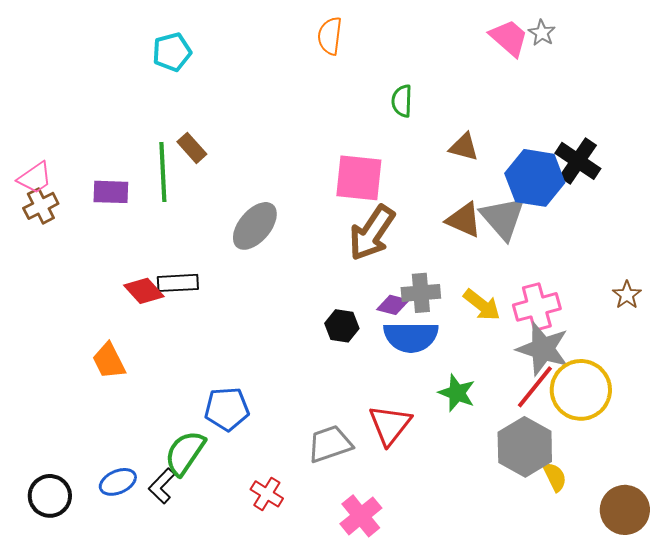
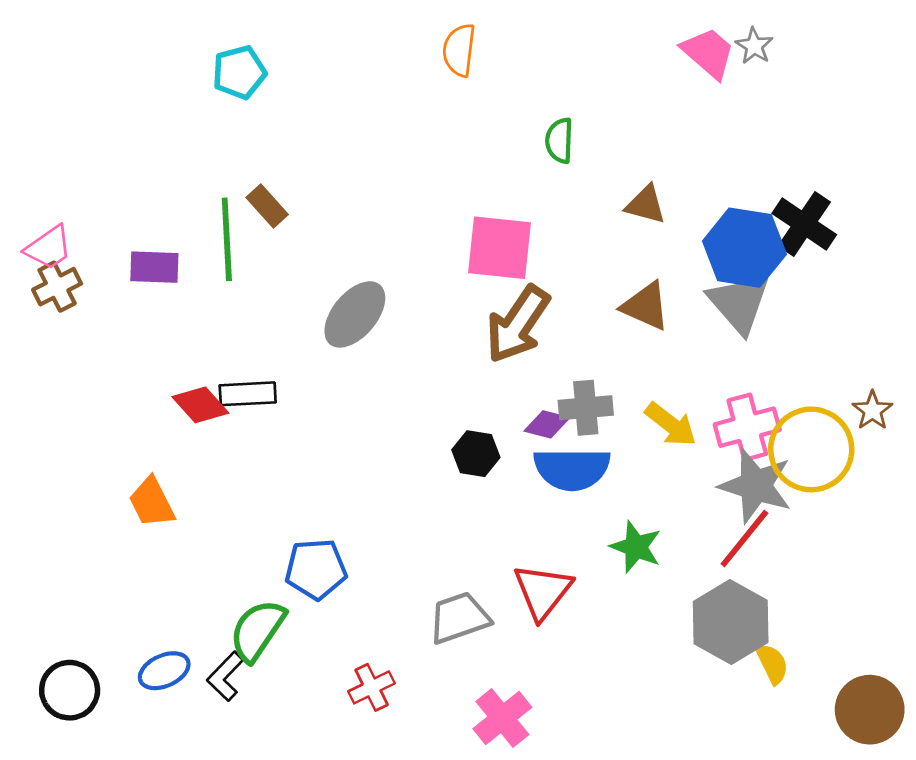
gray triangle: (503, 218) -> (739, 303), moved
yellow circle: (581, 390) -> (811, 449), moved
red cross: (267, 494) -> (372, 687), turned 32

